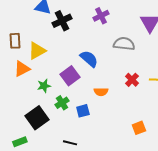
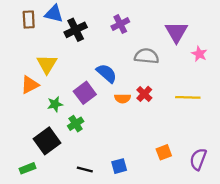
brown rectangle: (15, 41) -> (29, 19), moved
yellow triangle: (37, 51) -> (47, 64), turned -30
red cross: (132, 80) -> (144, 94), moved
orange semicircle: (101, 92) -> (123, 98), moved
blue square: (83, 111) -> (119, 166), moved

